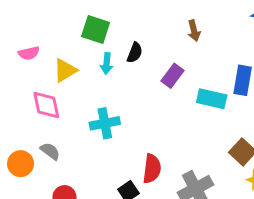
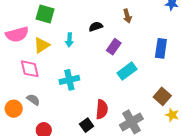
green square: (96, 29) -> (45, 14), moved
pink semicircle: (29, 53) -> (17, 34), size x1.6
black semicircle: (135, 53) -> (96, 27), moved, turned -128
cyan rectangle: (212, 99) -> (127, 71), moved, turned -48

